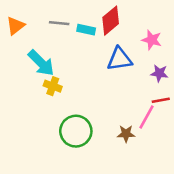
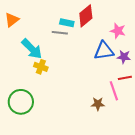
gray line: (59, 23) -> (60, 33), moved
blue triangle: (120, 59) -> (104, 51), moved
pink line: (147, 117) -> (114, 91), turned -48
green circle: (76, 131) -> (21, 102), moved

